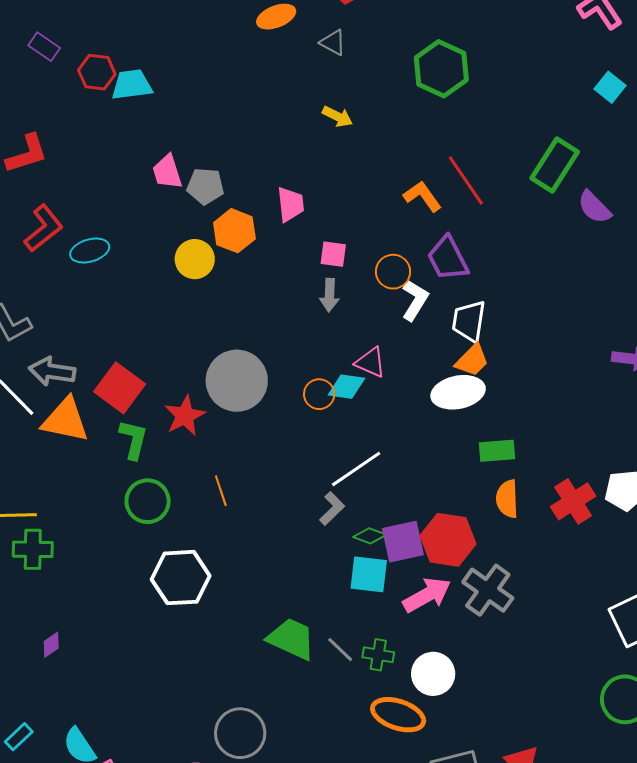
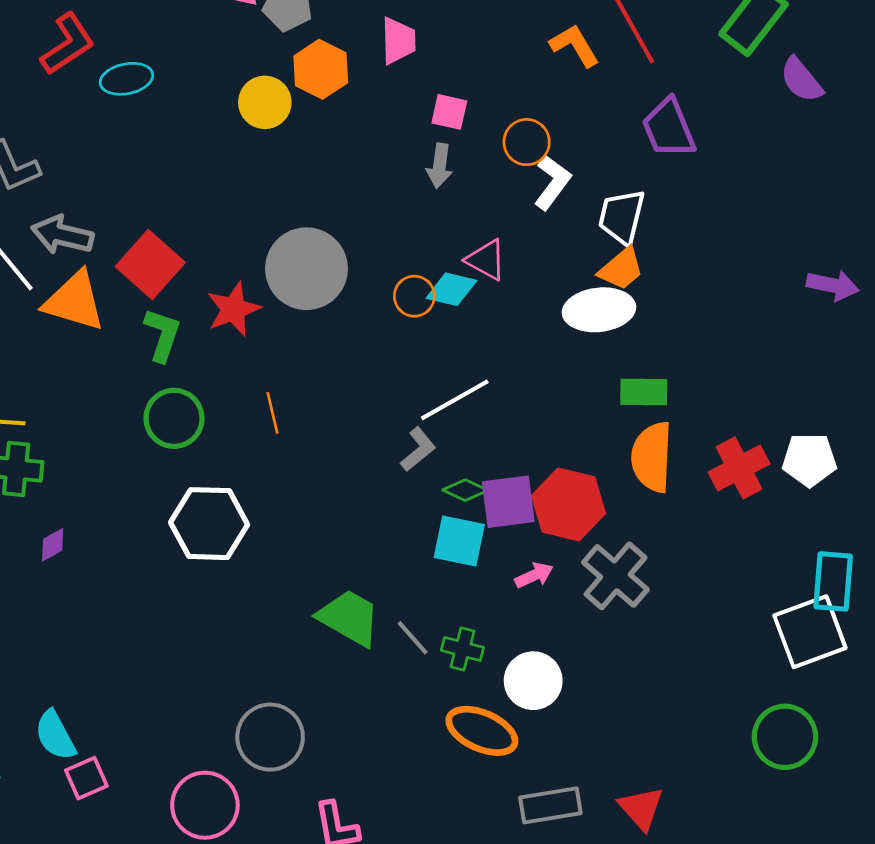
purple trapezoid: (448, 258) -> (669, 128), moved
orange semicircle: (507, 499) -> (652, 457), size x1.4
pink arrow: (427, 595) -> (534, 575), size x0.6
purple diamond: (51, 645) -> (53, 545), moved

